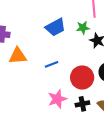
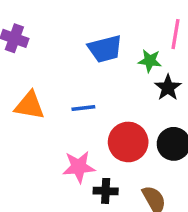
orange triangle: (18, 56) -> (29, 105), moved
black cross: (82, 104) -> (106, 191), moved

